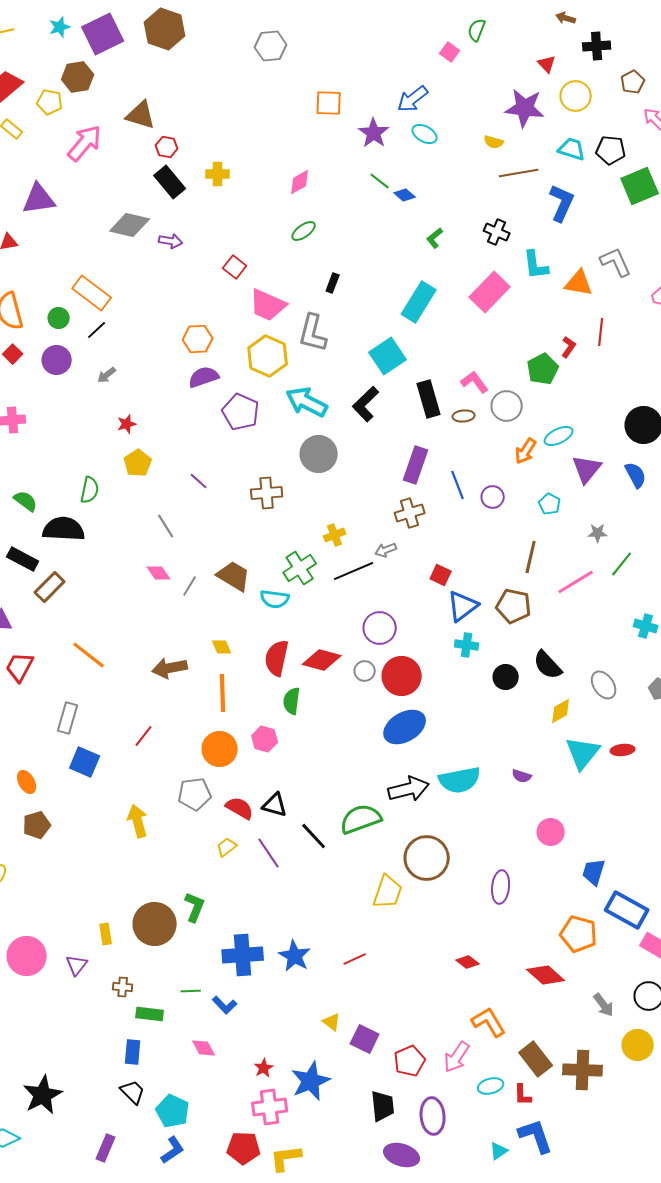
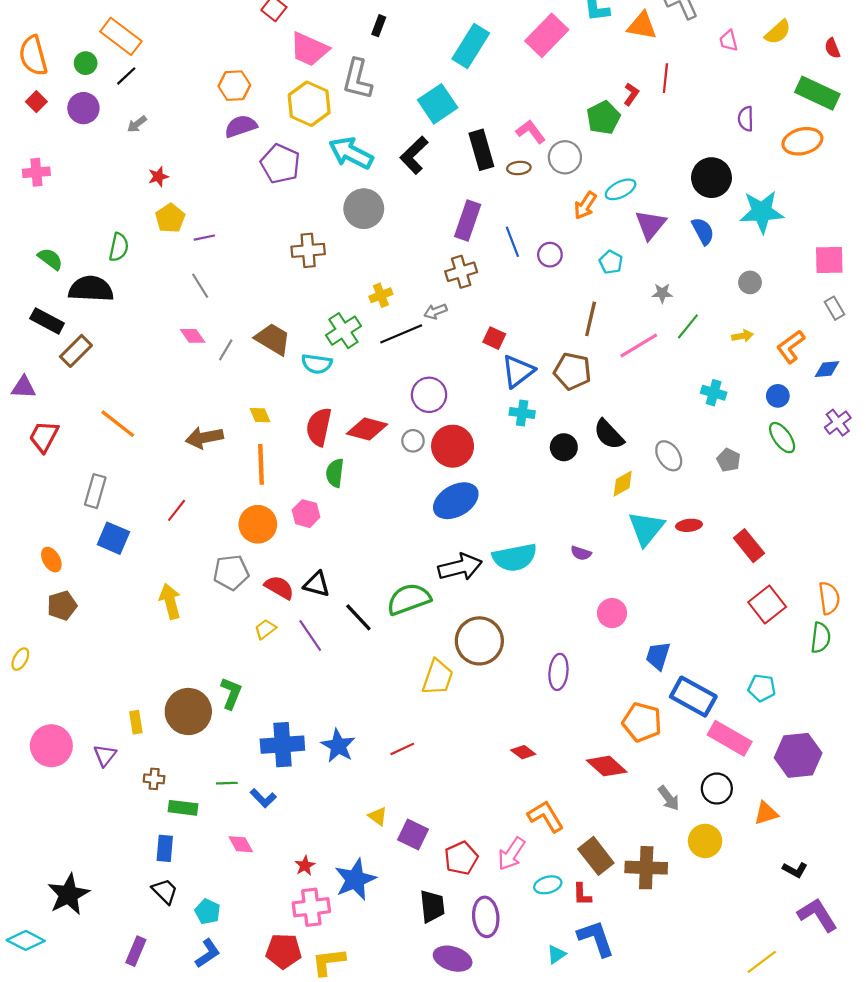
purple line: (199, 481) -> (204, 238), moved, turned -54
cyan pentagon: (173, 1111) -> (208, 912), size x0.7

